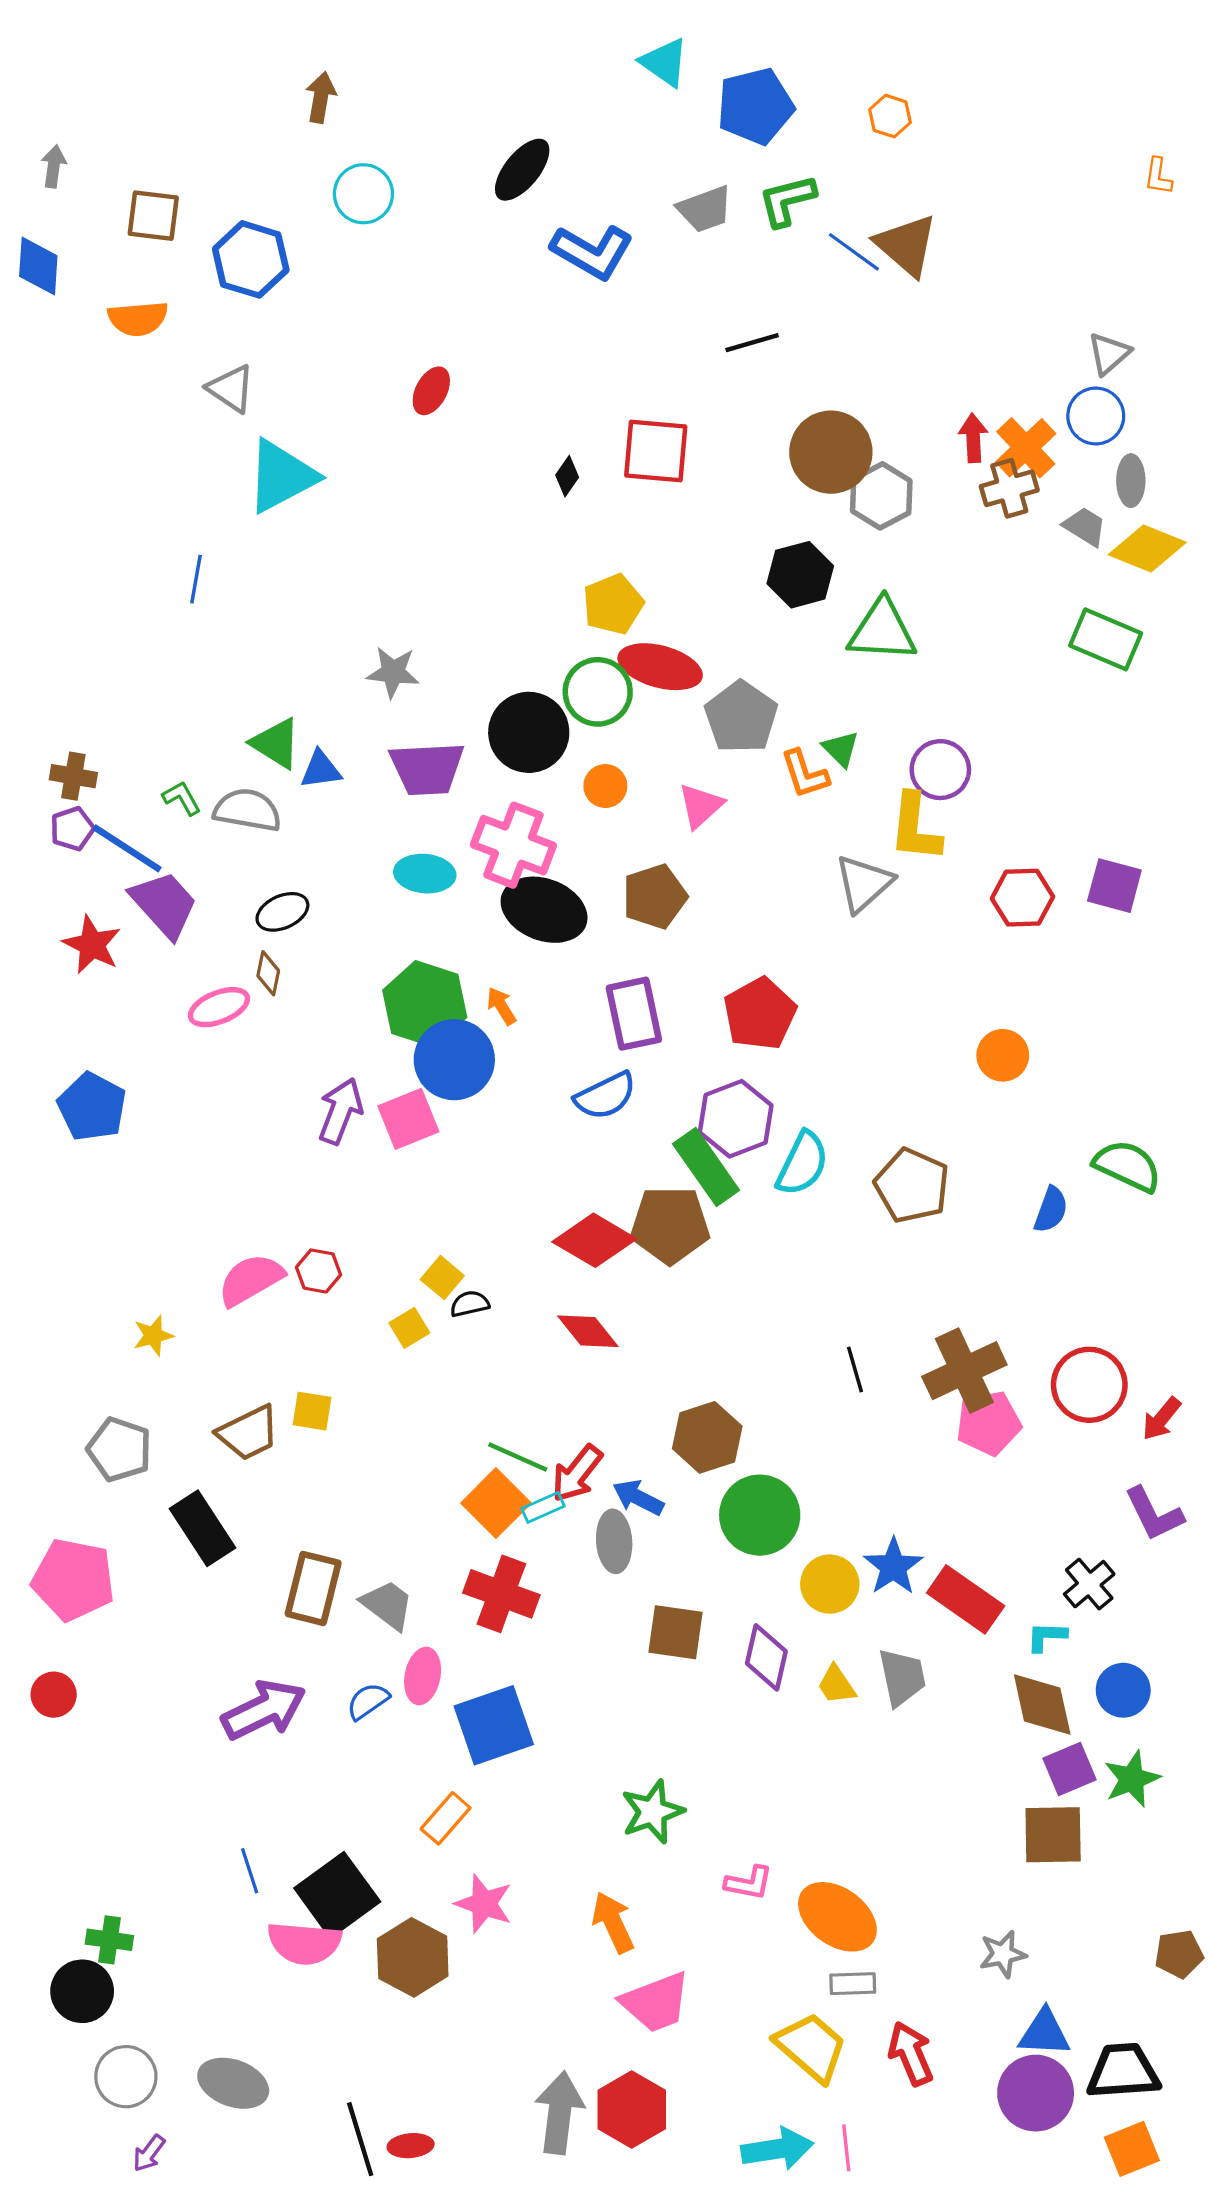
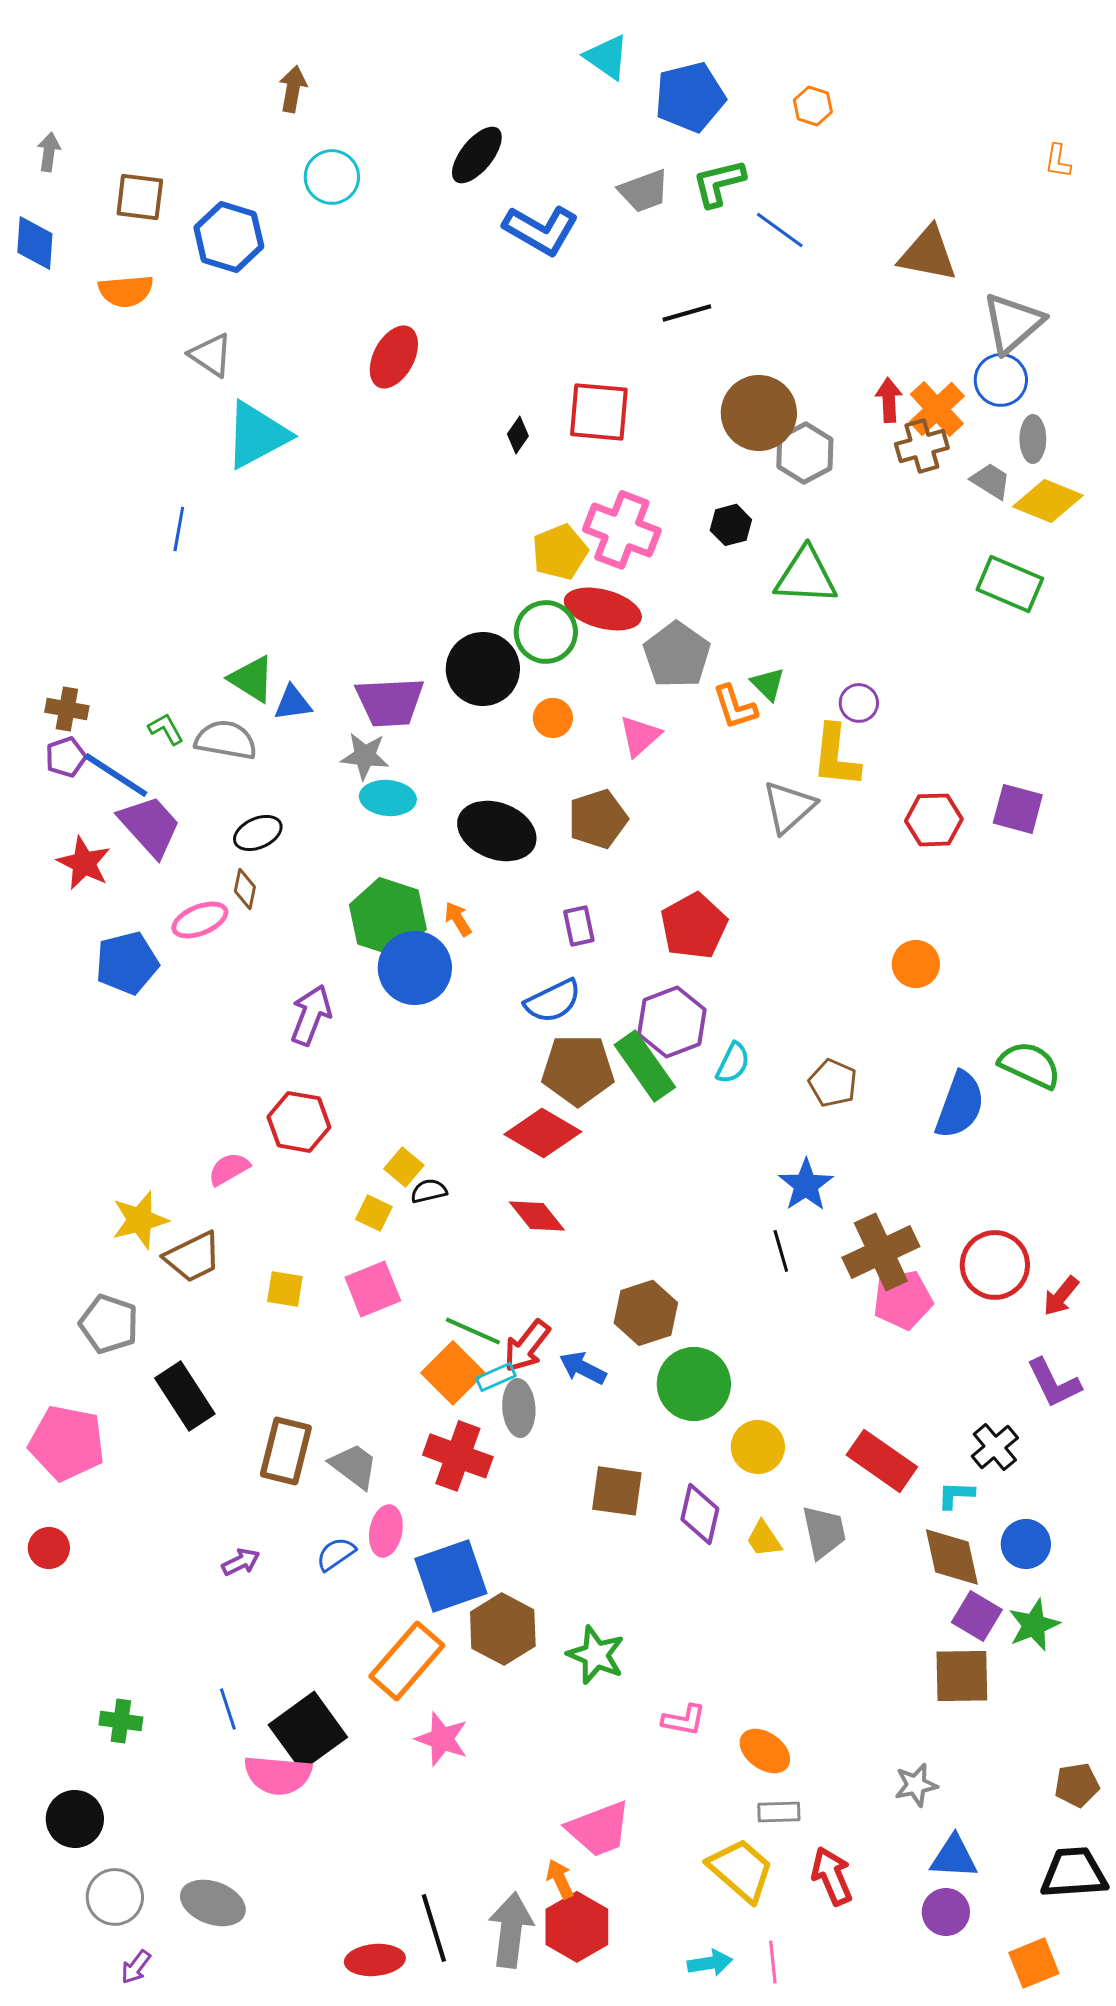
brown triangle: (906, 245) -> (928, 254), moved, turned -30
gray triangle: (1109, 354) -> (1013, 323), size x1.6
red ellipse: (431, 391) -> (394, 357), size x1.4
black hexagon: (800, 575) -> (731, 525), size x0.7
gray star: (393, 672) -> (365, 756), moved
purple circle: (940, 770) -> (859, 703), size x0.7
pink cross: (513, 845) -> (622, 530), moved
purple rectangle: (634, 1014) -> (579, 926), size x0.6
blue pentagon: (92, 1107) -> (127, 963), moved, turned 30
pink square: (408, 1119) -> (373, 1289), moved
cyan semicircle: (802, 1164) -> (733, 1063), size x0.7
brown pentagon: (912, 1186) -> (833, 1083), size x0.7
blue semicircle: (1051, 1210) -> (960, 1105), size x1.6
brown pentagon: (670, 1225) -> (578, 1070), moved
red hexagon: (319, 1271) -> (299, 1122), moved, size x1.5
pink semicircle: (251, 1280) -> (229, 1169), size x0.7
yellow square: (409, 1328) -> (374, 1213), turned -33
yellow star: (153, 1336) -> (140, 1220), size x1.5
brown trapezoid: (249, 1433) -> (193, 1257), moved
gray ellipse: (614, 1541) -> (519, 1408), moved
blue star: (893, 1567) -> (806, 1185), moved
purple arrow: (264, 1710) -> (241, 1562), size x0.5
purple square: (1070, 1769) -> (977, 1616), turned -36
green star: (652, 1812) -> (596, 1655), turned -30
orange rectangle: (446, 1818) -> (407, 1661), size x1.6
orange ellipse: (837, 1917) -> (765, 1751), size x0.7
orange arrow: (613, 1922) -> (560, 1879), moved, size x0.7
green cross: (109, 1940) -> (121, 1721), moved
brown hexagon: (413, 1957) -> (503, 1629), moved
black trapezoid: (1123, 2071) -> (1074, 1873), moved
purple circle: (1036, 2093) -> (946, 1912), size x0.7
black line: (360, 2139) -> (434, 1928), moved
red ellipse: (411, 2146) -> (375, 1960), size x1.4
cyan arrow: (777, 2149) -> (710, 1963), size x0.7

